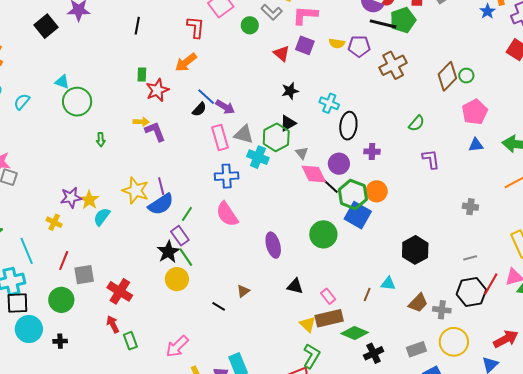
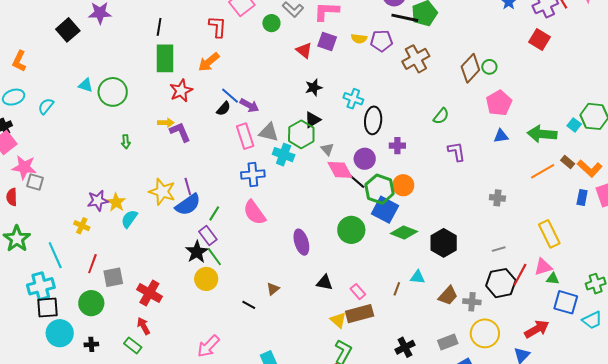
green rectangle: (142, 74) -> (165, 58), moved, size x2.0
green circle: (77, 102) -> (113, 92), moved
green diamond: (355, 333) -> (404, 233), moved
green rectangle: (130, 341) -> (133, 345), moved, turned -30

